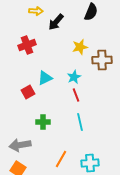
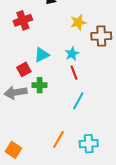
green cross: (43, 122) -> (40, 85), moved
cyan line: (80, 122) -> (78, 101), turned 42
gray arrow: (20, 145) -> (16, 92), moved

